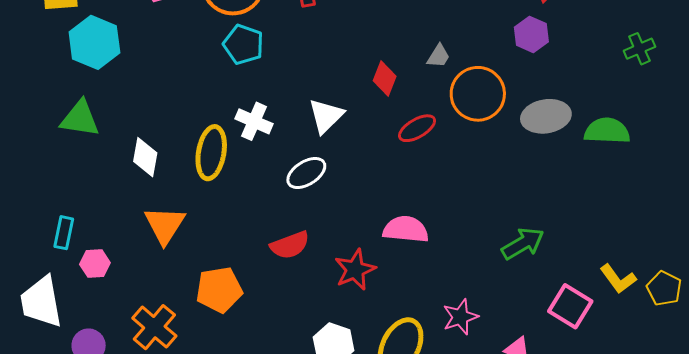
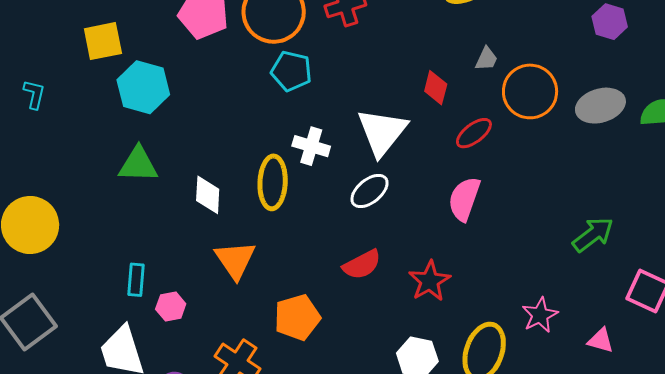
purple hexagon: (531, 34) -> (610, 22), moved
white triangle: (326, 116) -> (382, 132), size x1.4
pink semicircle: (406, 229) -> (464, 199), moved, turned -69

